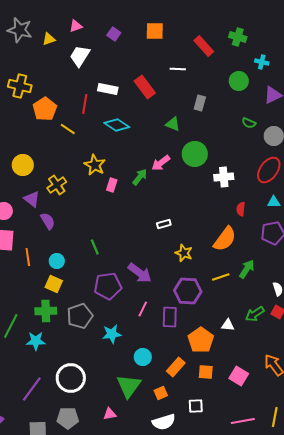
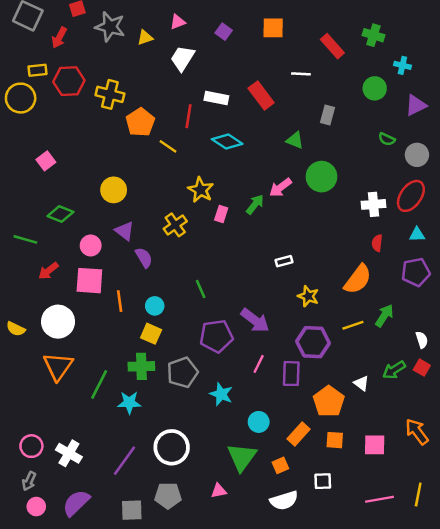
white cross: (224, 177) -> (373, 204), moved
yellow cross: (57, 185) -> (175, 225), moved
white triangle: (228, 325) -> (361, 383), turned 32
cyan star: (112, 334) -> (221, 394), turned 30
pink square: (239, 376) -> (375, 445), turned -30

